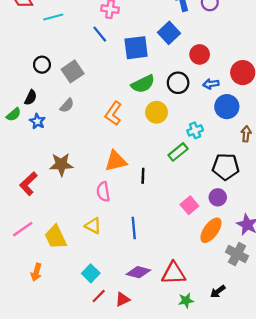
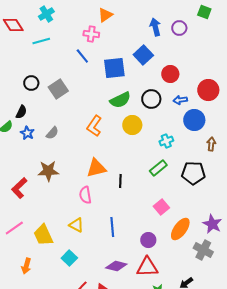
gray semicircle: (67, 105) -> (52, 133), moved
green rectangle: (178, 152) -> (158, 168), moved
purple circle: (218, 197) -> (148, 240), moved
cyan square: (91, 273) -> (69, 258), moved

